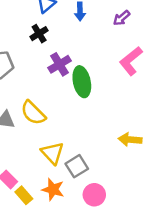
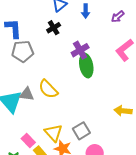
purple cross: (60, 64) -> (80, 50), moved
yellow triangle: (52, 153) -> (53, 133), moved

